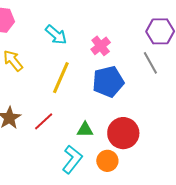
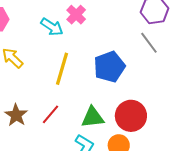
pink cross: (101, 46) -> (76, 15), moved
green triangle: (85, 130) -> (93, 117), size x1.4

